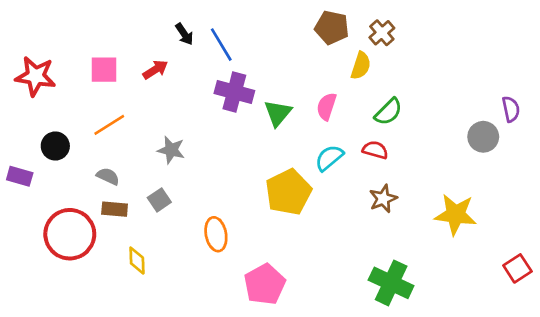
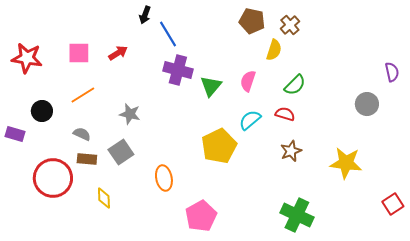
black arrow: (184, 34) -> (145, 15), moved, turned 54
purple semicircle: (511, 109) -> (392, 72), moved
gray square: (159, 200) -> (121, 152), size x1.4

